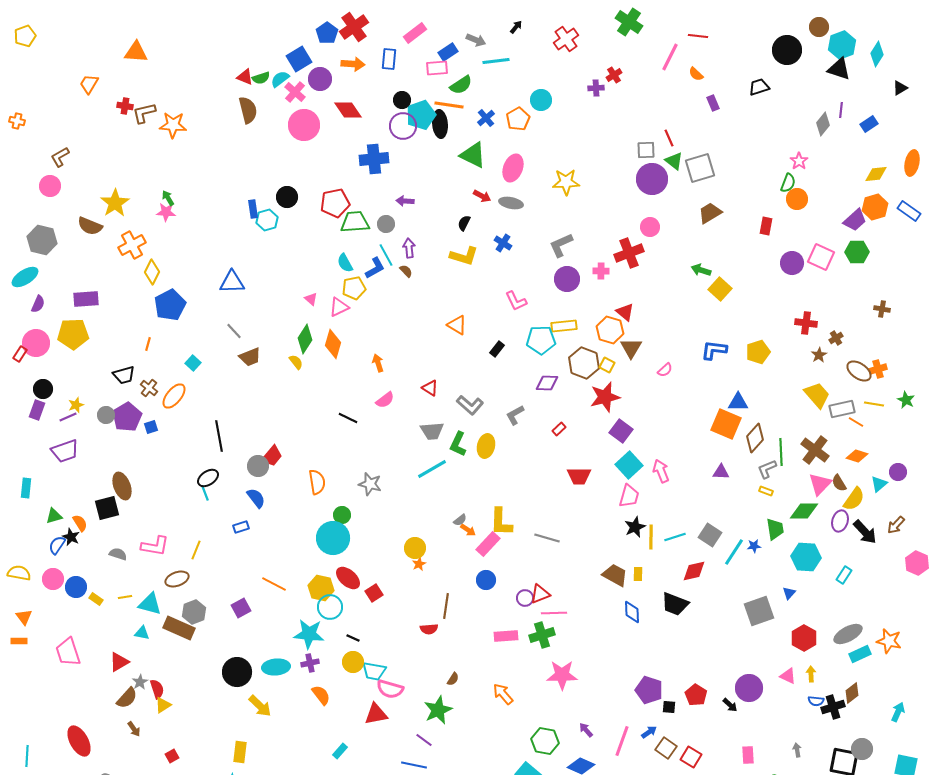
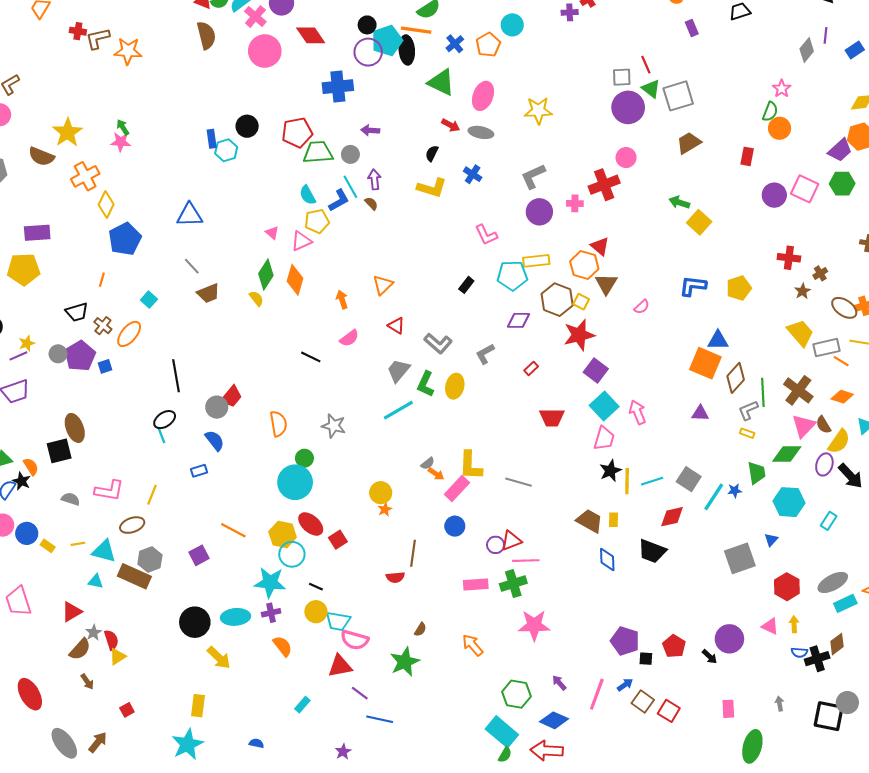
orange triangle: (457, 325) -> (383, 285), moved, turned 45
gray trapezoid: (432, 431) -> (398, 371), turned 135
purple line: (424, 740) -> (360, 693), moved

